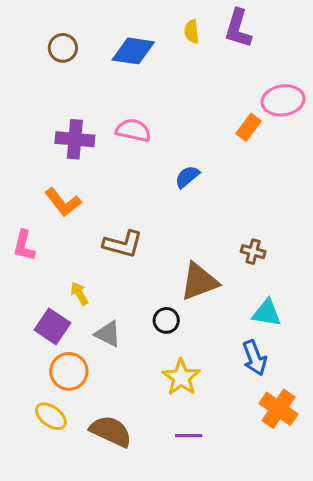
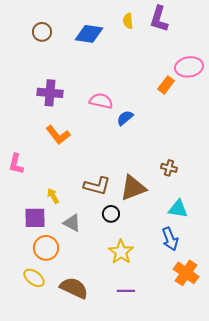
pink semicircle: (133, 130) -> (101, 101), moved
orange L-shape: (63, 202) -> (58, 135), moved
brown L-shape: (123, 244) -> (97, 186), moved
purple square: (52, 326) -> (35, 218), turned -35

